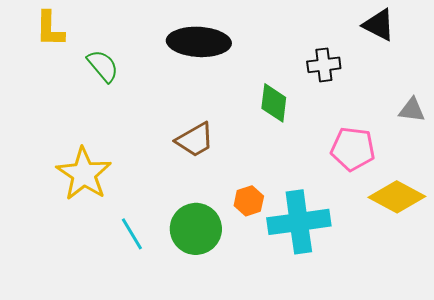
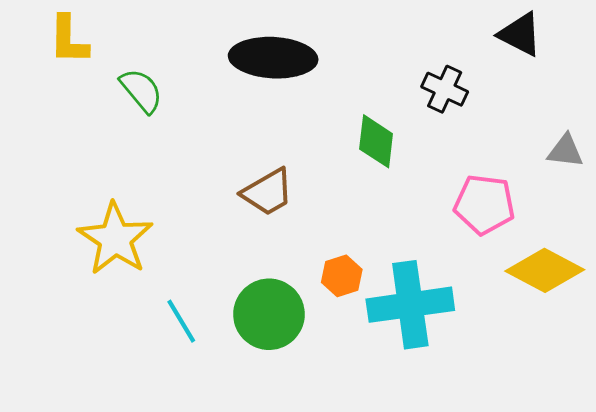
black cross: (324, 65) -> (445, 89), turned 32

